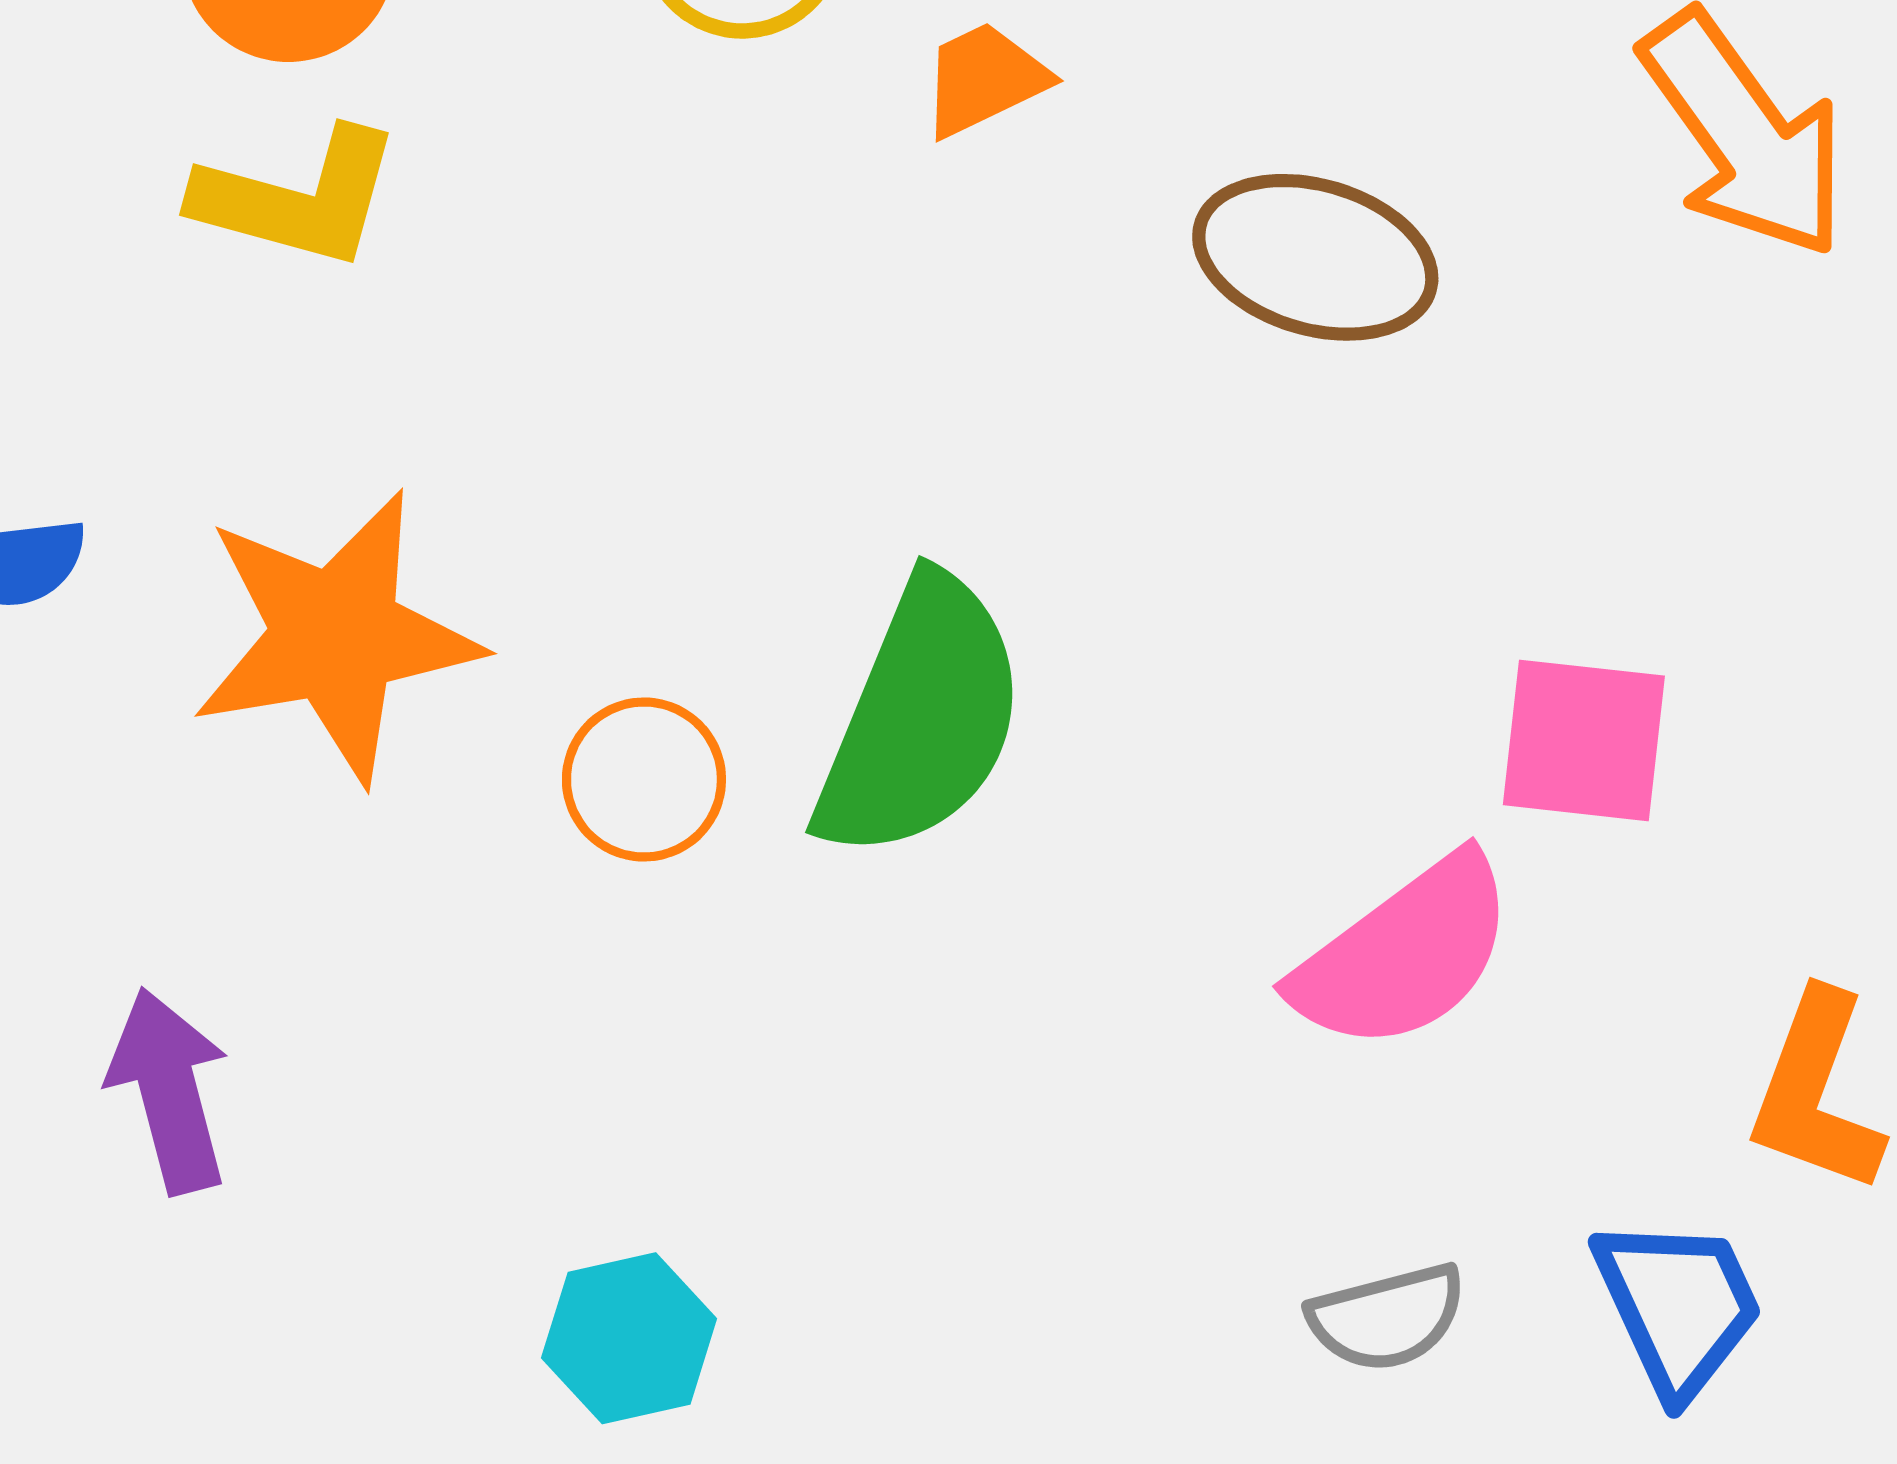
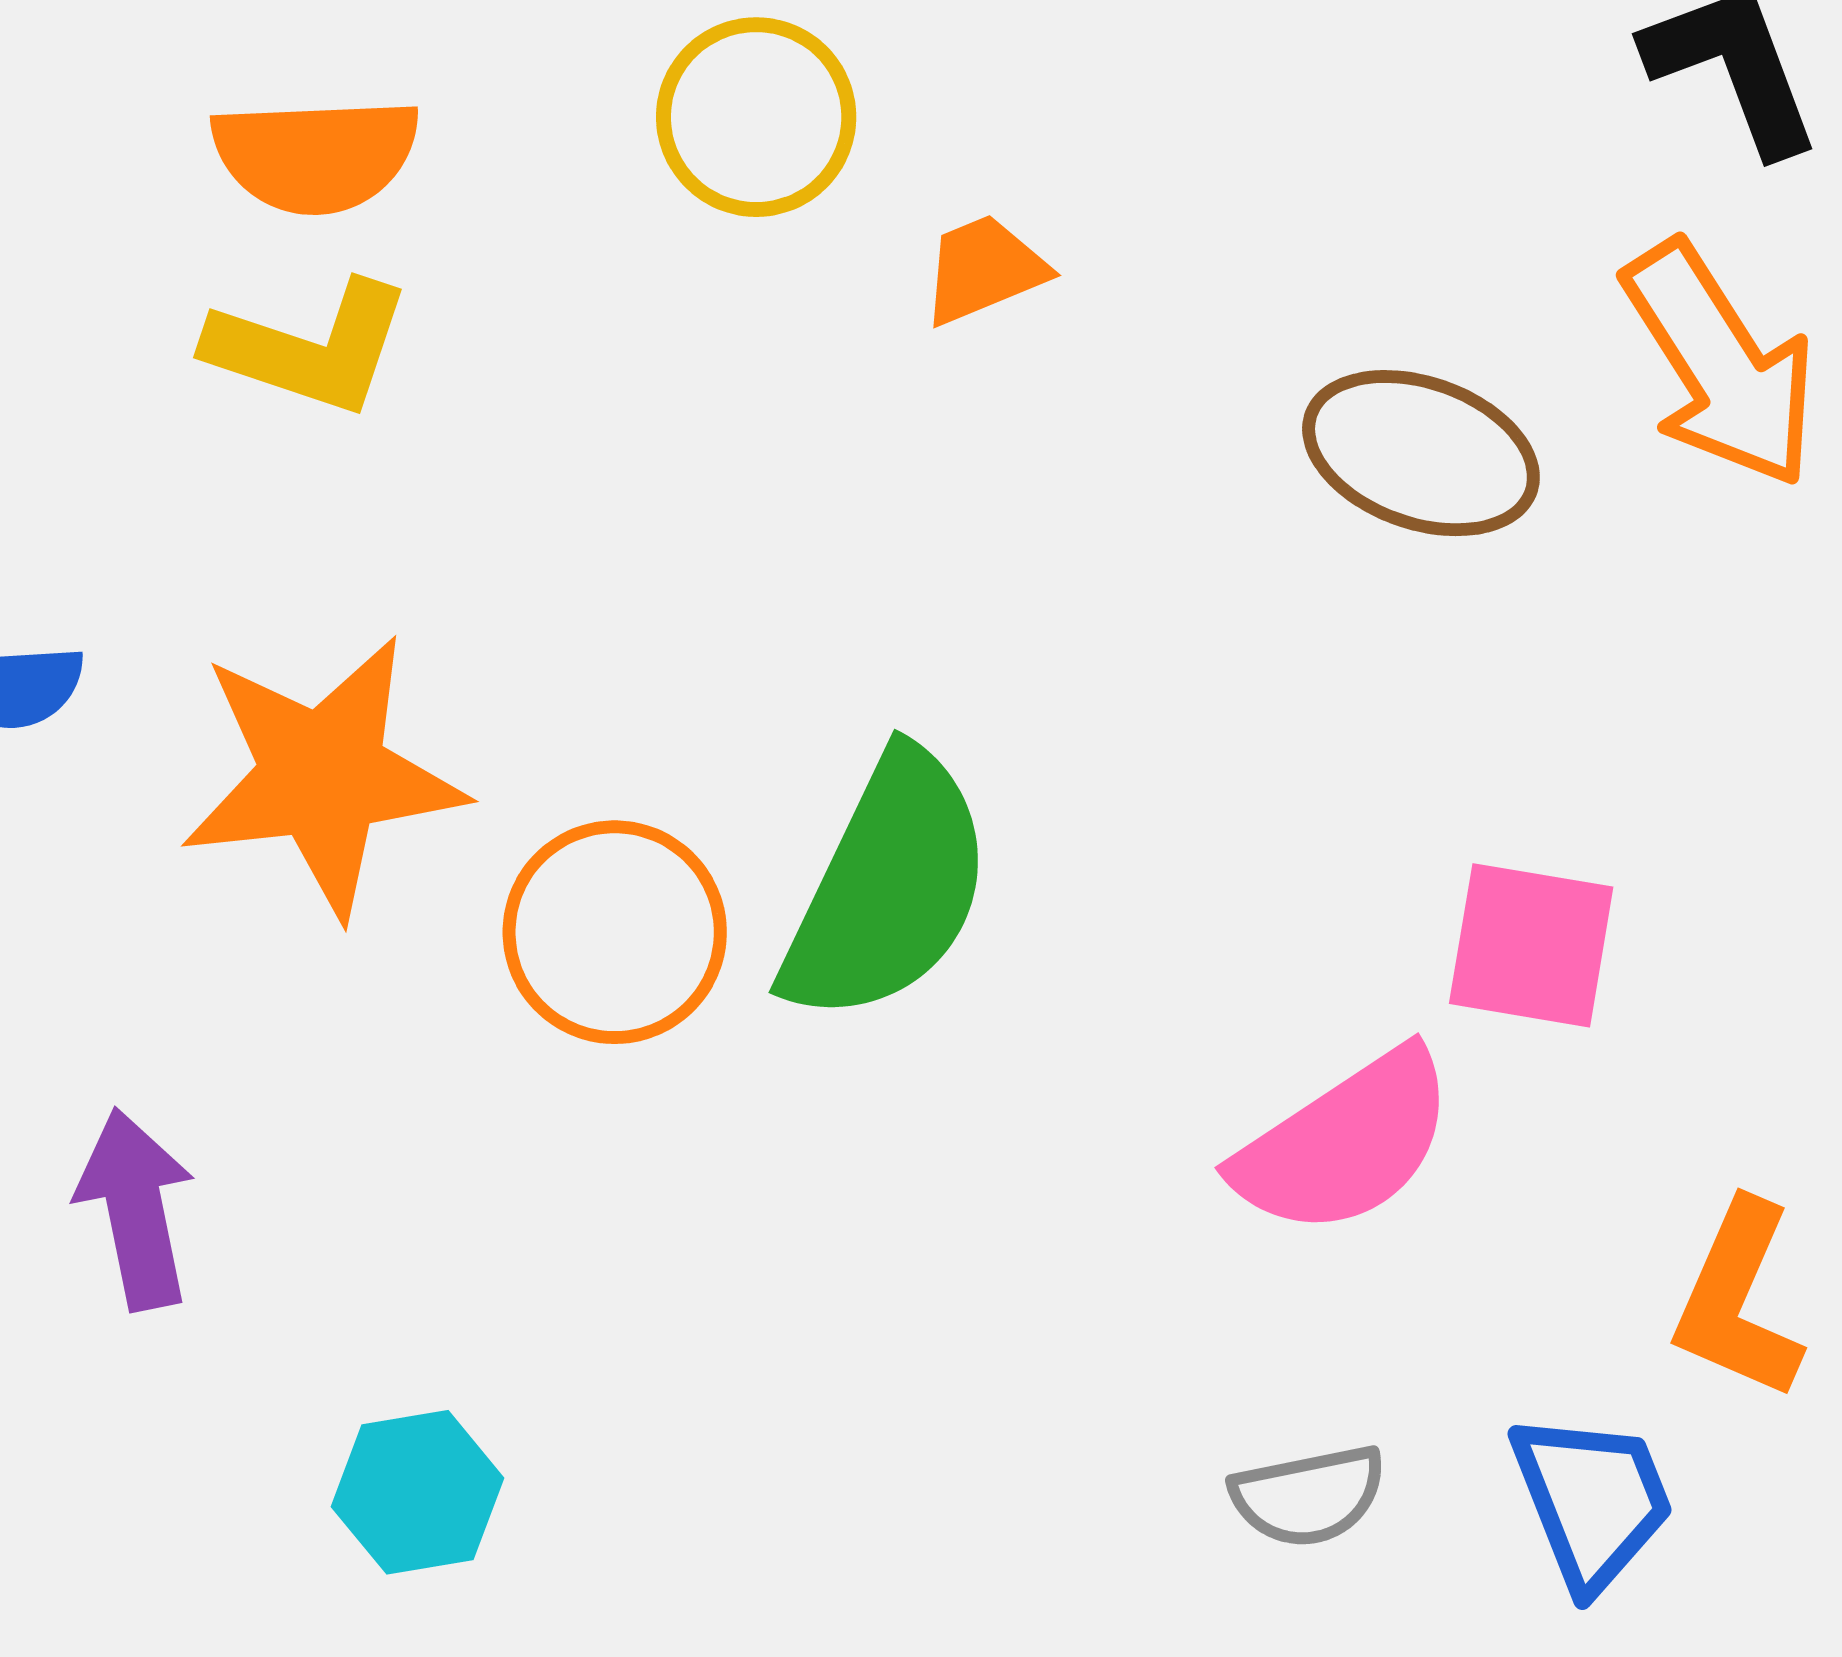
brown ellipse: (1315, 257) -> (1421, 453), moved
orange circle: (644, 780) -> (615, 932), size x1.4
cyan hexagon: (629, 1338) -> (418, 1492), moved

